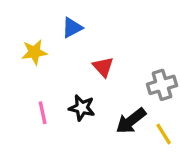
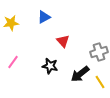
yellow star: (34, 52) -> (11, 23), moved
pink line: (43, 113) -> (13, 62), moved, turned 48

